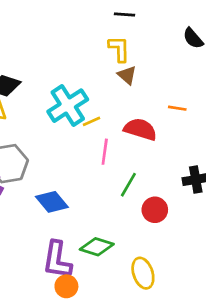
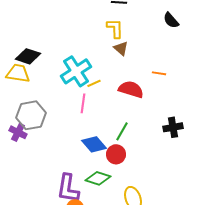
pink line: (105, 152) -> (83, 103), moved
blue diamond: (52, 202) -> (94, 144), moved
red circle: (155, 210) -> (116, 154), moved

